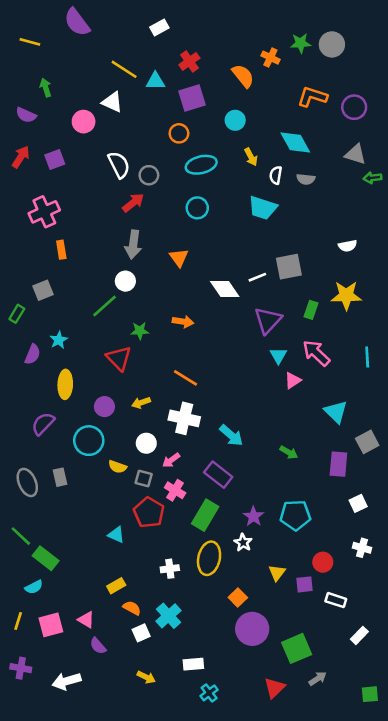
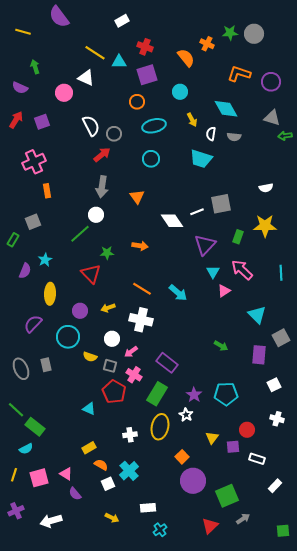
red cross: (189, 61) -> (145, 47), turned -35
cyan arrow: (231, 435) -> (178, 293), moved
purple cross: (21, 668) -> (16, 511), turned -35

